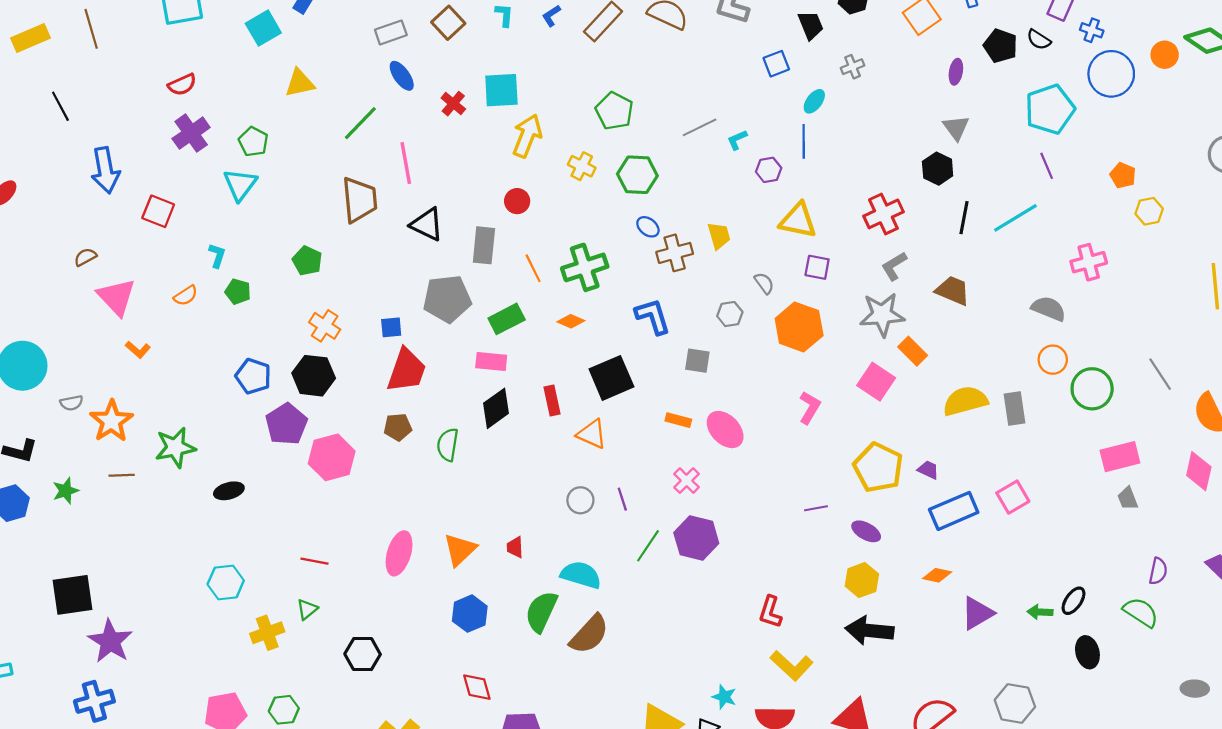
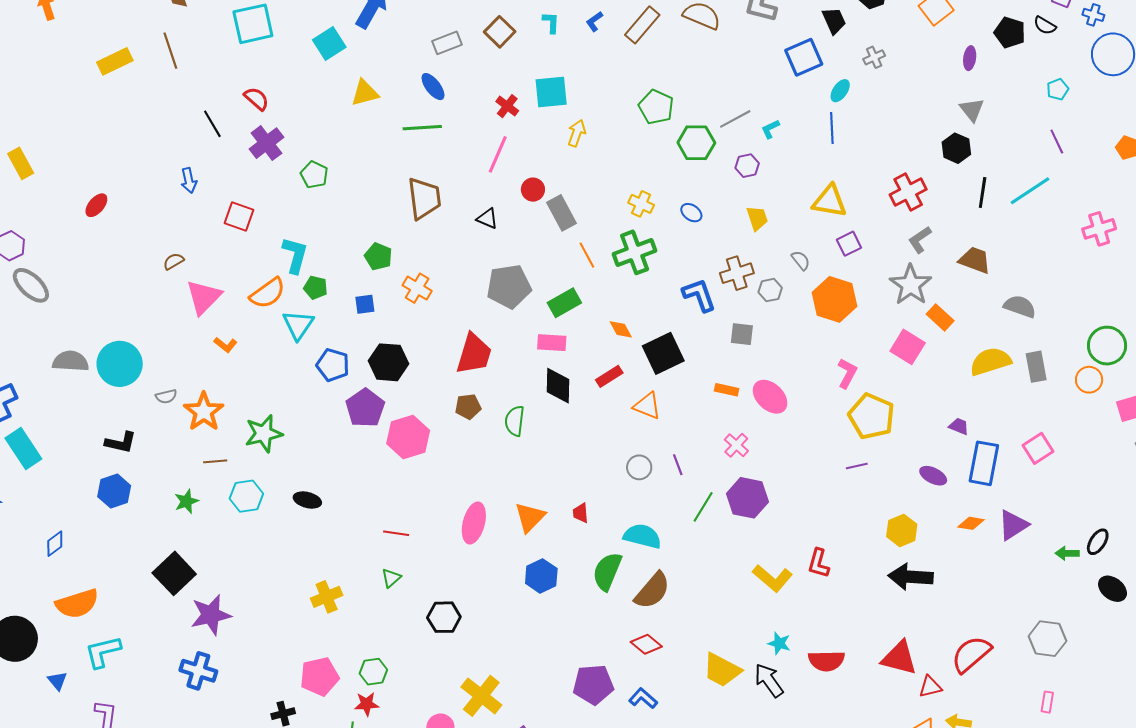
blue square: (776, 64) -> (804, 57), size x1.5
blue ellipse: (402, 76) -> (433, 87), moved
red semicircle: (182, 85) -> (256, 99), turned -112
black line: (60, 106) -> (212, 124), moved
cyan pentagon: (1050, 109) -> (1058, 89), size x0.5
green line: (360, 123) -> (422, 128), turned 45
yellow arrow: (527, 136) -> (577, 133), size x0.7
green pentagon: (253, 142) -> (314, 175), moved
pink line: (406, 163) -> (498, 154), moved, turned 36
yellow cross: (582, 166) -> (641, 204), moved
blue arrow: (105, 170) -> (189, 181), size x0.6
purple hexagon: (769, 170) -> (747, 166), moved
green hexagon: (637, 175) -> (696, 143), moved
cyan triangle: (240, 185) -> (298, 325), moved
red circle: (517, 201) -> (533, 190), moved
black triangle: (427, 224) -> (487, 219), size x0.7
gray rectangle: (484, 245) -> (562, 213), moved, turned -32
brown cross: (675, 253) -> (737, 273), moved
cyan L-shape: (217, 256) -> (295, 255), size x1.6
purple square: (817, 267) -> (849, 244), turned -35
orange semicircle: (186, 296) -> (268, 293), size x1.6
pink triangle: (116, 297) -> (204, 297), turned 30
gray semicircle: (1049, 309) -> (1020, 306), moved
gray star: (882, 315) -> (911, 285), turned -30
orange diamond: (571, 321) -> (621, 329), moved, turned 40
orange cross: (325, 326) -> (417, 288), moved
blue square: (391, 327) -> (365, 304), moved
orange circle: (1053, 360) -> (1089, 380), moved
red rectangle: (552, 401) -> (609, 376), turned 72
black diamond: (496, 408) -> (558, 386), turned -51
yellow pentagon: (878, 467) -> (871, 416), moved
green star: (66, 491) -> (186, 501), moved
black ellipse: (229, 491) -> (307, 500), moved, turned 32
blue rectangle: (954, 511) -> (984, 463), turned -54
purple ellipse: (866, 531) -> (933, 476), moved
cyan hexagon: (226, 582) -> (246, 496), moved
black square: (72, 595) -> (174, 573), turned -33
purple triangle: (977, 613) -> (1013, 525), moved
yellow cross: (267, 633) -> (327, 597), moved
purple star: (110, 641) -> (211, 615), turned 30
black ellipse: (1087, 652) -> (1113, 589), turned -36
yellow L-shape: (792, 666) -> (773, 578), moved
red diamond: (477, 687) -> (646, 644), moved, turned -32
blue cross: (94, 701) -> (198, 671), turned 36

